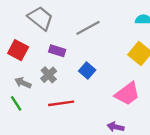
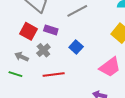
red square: (18, 50) -> (29, 31), moved
green line: (16, 103) -> (15, 74), turned -40

